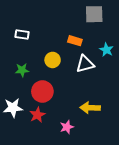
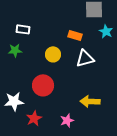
cyan star: (106, 50) -> (106, 31), moved
green star: (22, 70) -> (15, 50), moved
red star: (37, 115) -> (34, 118), moved

